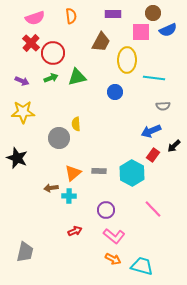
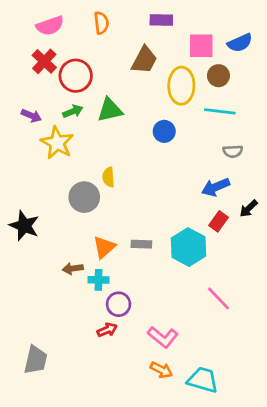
brown circle: (153, 13) -> (218, 76), moved
yellow star: (23, 112) -> (57, 143), moved, turned 30
purple circle: (106, 210) -> (119, 304), moved

